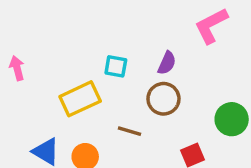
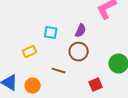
yellow rectangle: (80, 99) -> (30, 52), size x0.6

